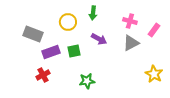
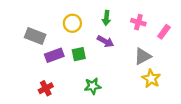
green arrow: (93, 13) -> (106, 18), moved
gray triangle: (131, 43) -> (143, 56), moved
yellow star: (154, 74) -> (151, 79), moved
red cross: (43, 75) -> (46, 88), moved

